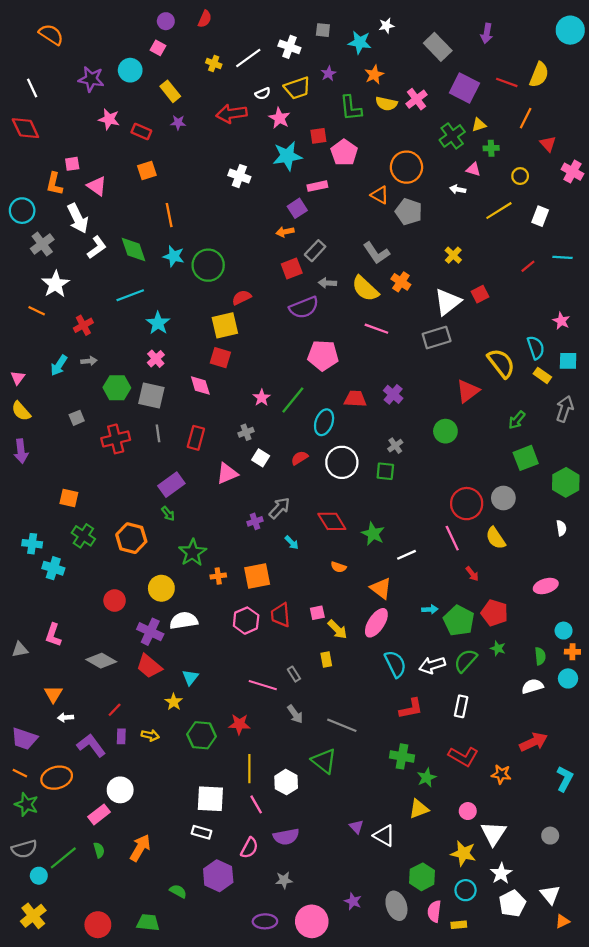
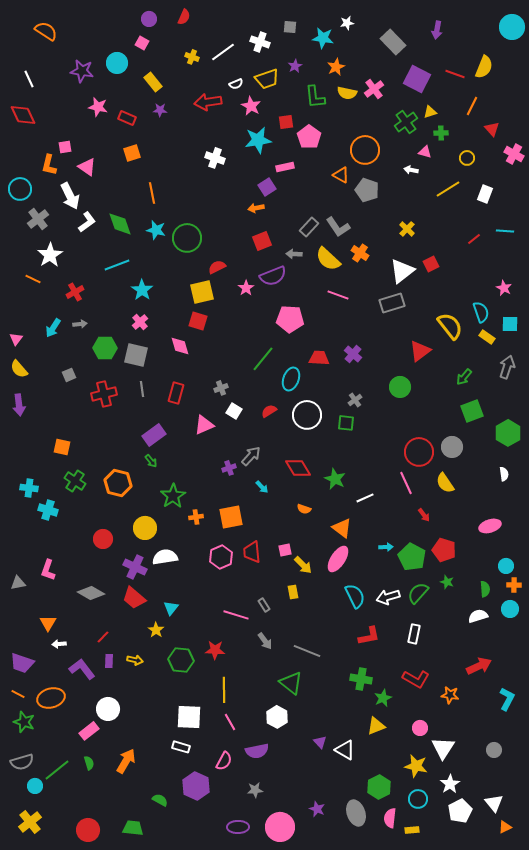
gray rectangle: (315, 251) -> (309, 227), moved
pink star: (262, 398) -> (246, 288), moved
white hexagon: (286, 782) -> (277, 717), moved

